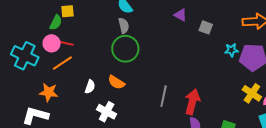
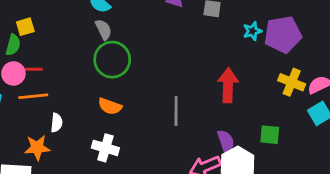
orange line: (62, 63) -> (33, 96), turned 40
white semicircle: (90, 87) -> (57, 123), moved
orange star: (49, 92) -> (37, 148), moved
red arrow: (192, 102) -> (228, 85), moved

